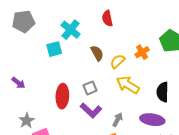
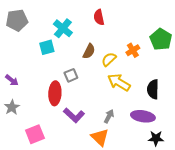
brown semicircle: (97, 53) -> (89, 51), turned 56
gray square: (90, 88) -> (71, 75), moved
purple L-shape: (91, 110) -> (74, 115), moved
gray star: (27, 121) -> (12, 107), moved

